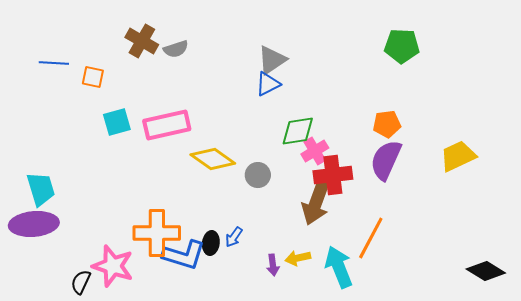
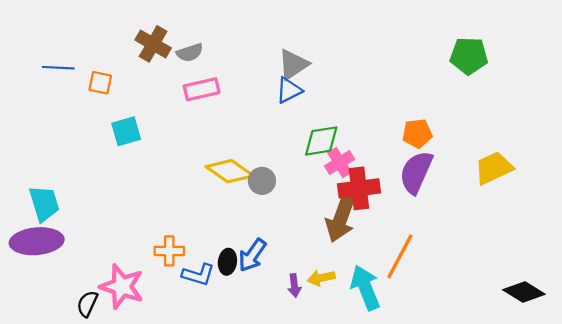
green pentagon: (402, 46) -> (469, 56), moved
pink rectangle: (167, 125) -> (202, 89), moved, size x0.7
gray circle: (258, 175) -> (262, 181), moved
orange cross: (157, 233) -> (169, 251), size x0.6
blue arrow: (234, 237) -> (252, 255), size x1.5
blue L-shape: (184, 255) -> (198, 275), size x0.7

